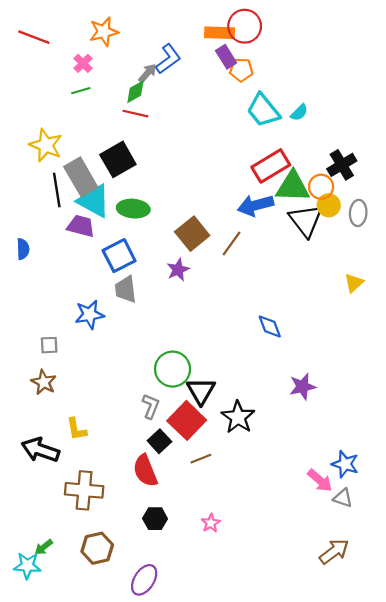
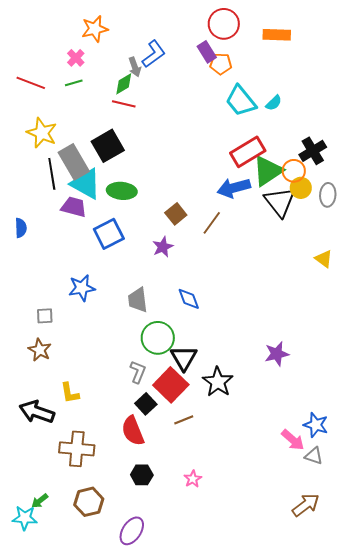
orange rectangle: (219, 33) -> (277, 35), moved
red line: (34, 37) -> (31, 83), moved
gray arrow: (147, 73) -> (135, 67), turned 120
green triangle: (293, 187) -> (268, 171), turned -36
brown square: (192, 234) -> (176, 214), size x0.7
yellow triangle: (354, 283) -> (324, 259), turned -42
gray trapezoid: (126, 289) -> (138, 300), moved
blue diamond: (270, 327) -> (189, 299), moved

